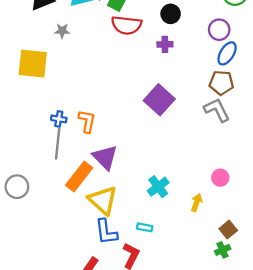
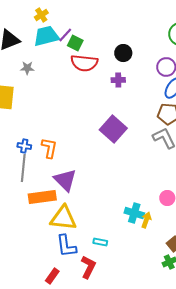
orange rectangle: (79, 177) -> (42, 197), turned 44
cyan cross: (158, 187) -> (134, 213), moved, turned -36
yellow triangle: (103, 200) -> (63, 218), turned -36

